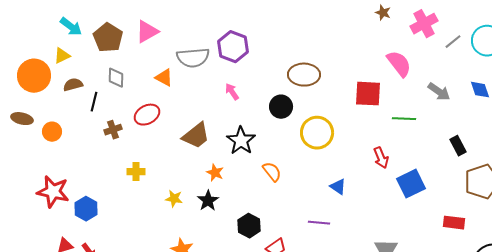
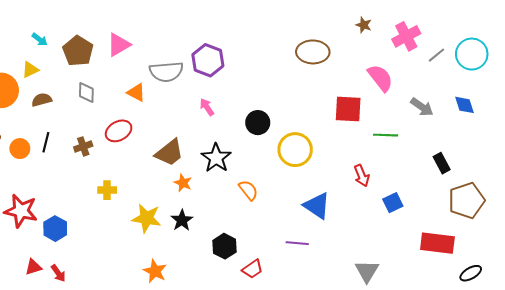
cyan arrow: (71, 27) -> (40, 39), size x0.7
brown ellipse: (304, 75) -> (313, 52), moved
black line: (94, 102) -> (46, 142), moved
orange star: (215, 173) -> (183, 183), moved
blue square: (411, 184) -> (393, 203), size x0.7
blue triangle: (338, 187) -> (317, 206), size x1.6
yellow star: (174, 199) -> (147, 218), size x1.6
red rectangle: (454, 223) -> (437, 243), size x1.5

